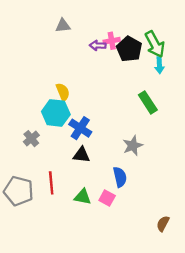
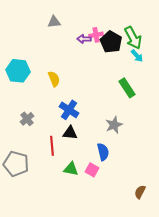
cyan arrow: (159, 65) -> (137, 56), turned -40
cyan hexagon: (56, 113) -> (18, 71), moved
red line: (51, 183) -> (52, 146), moved

